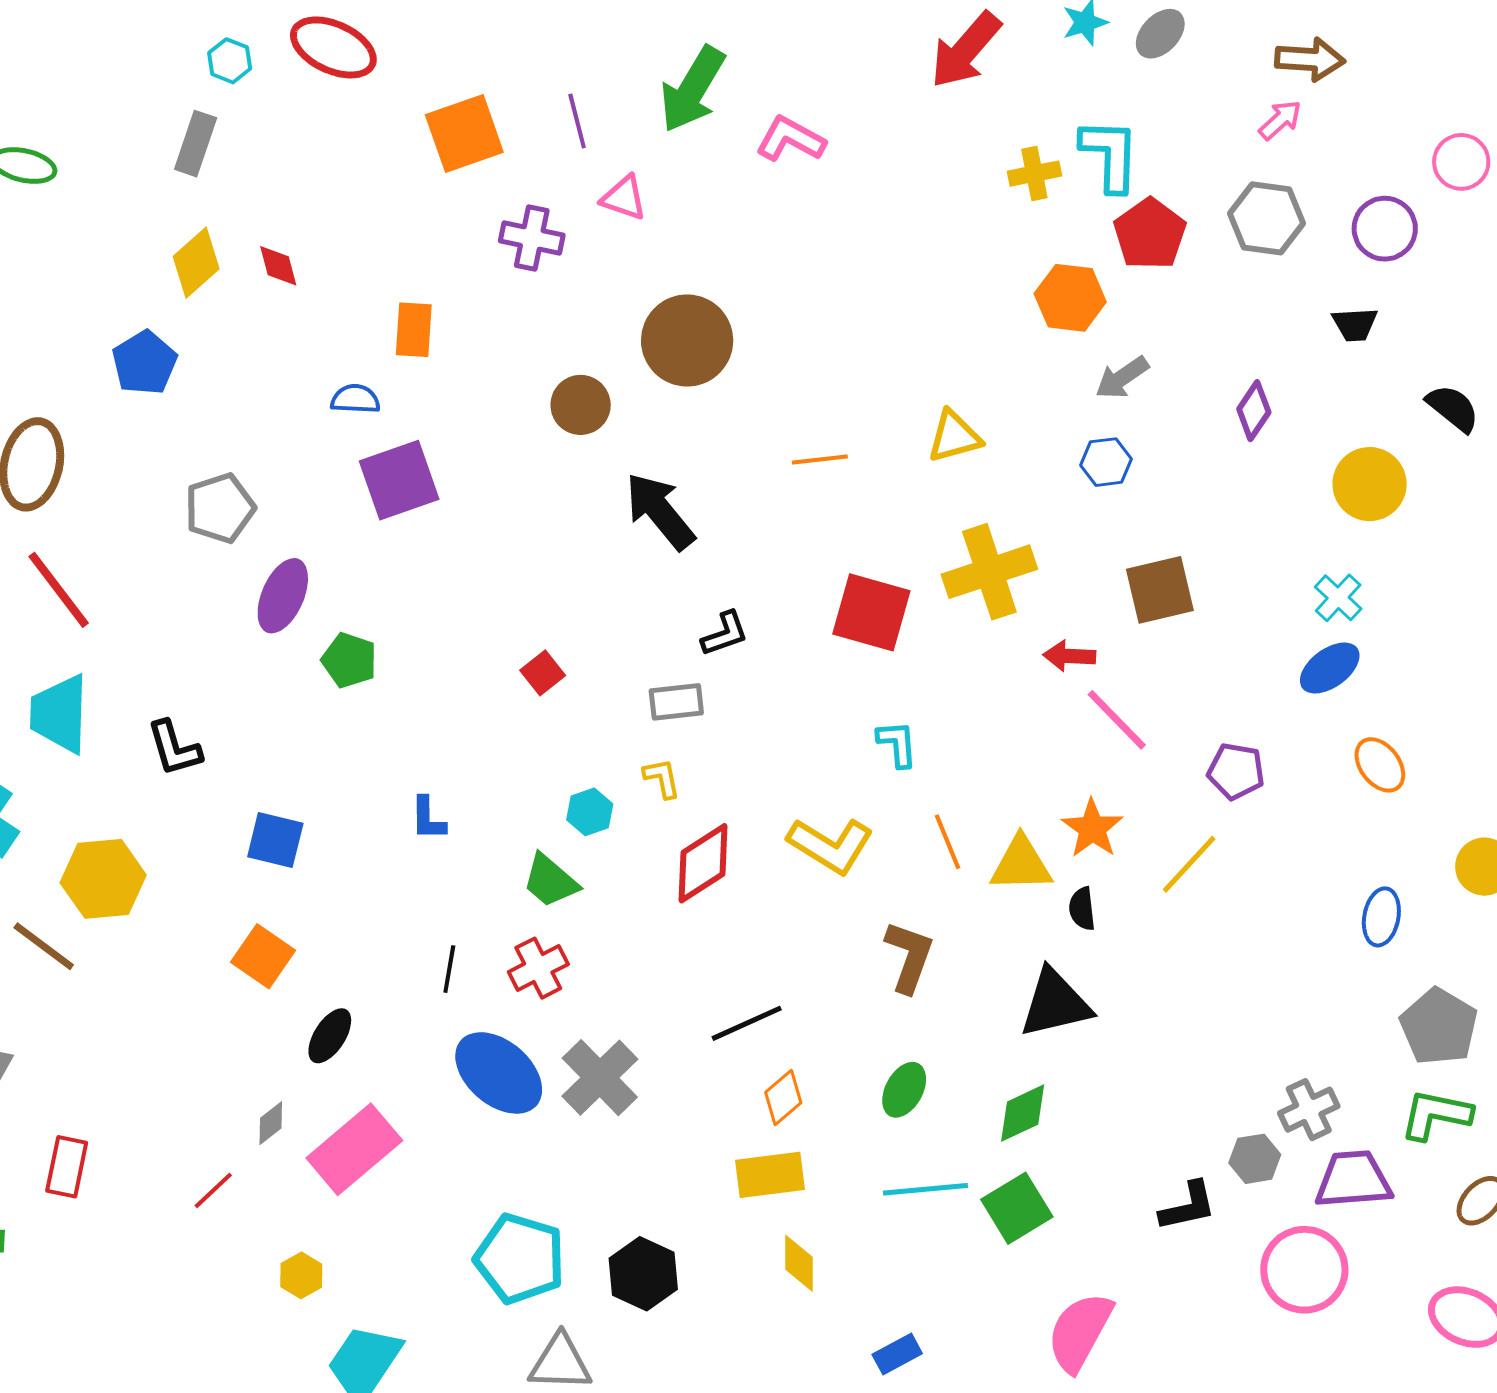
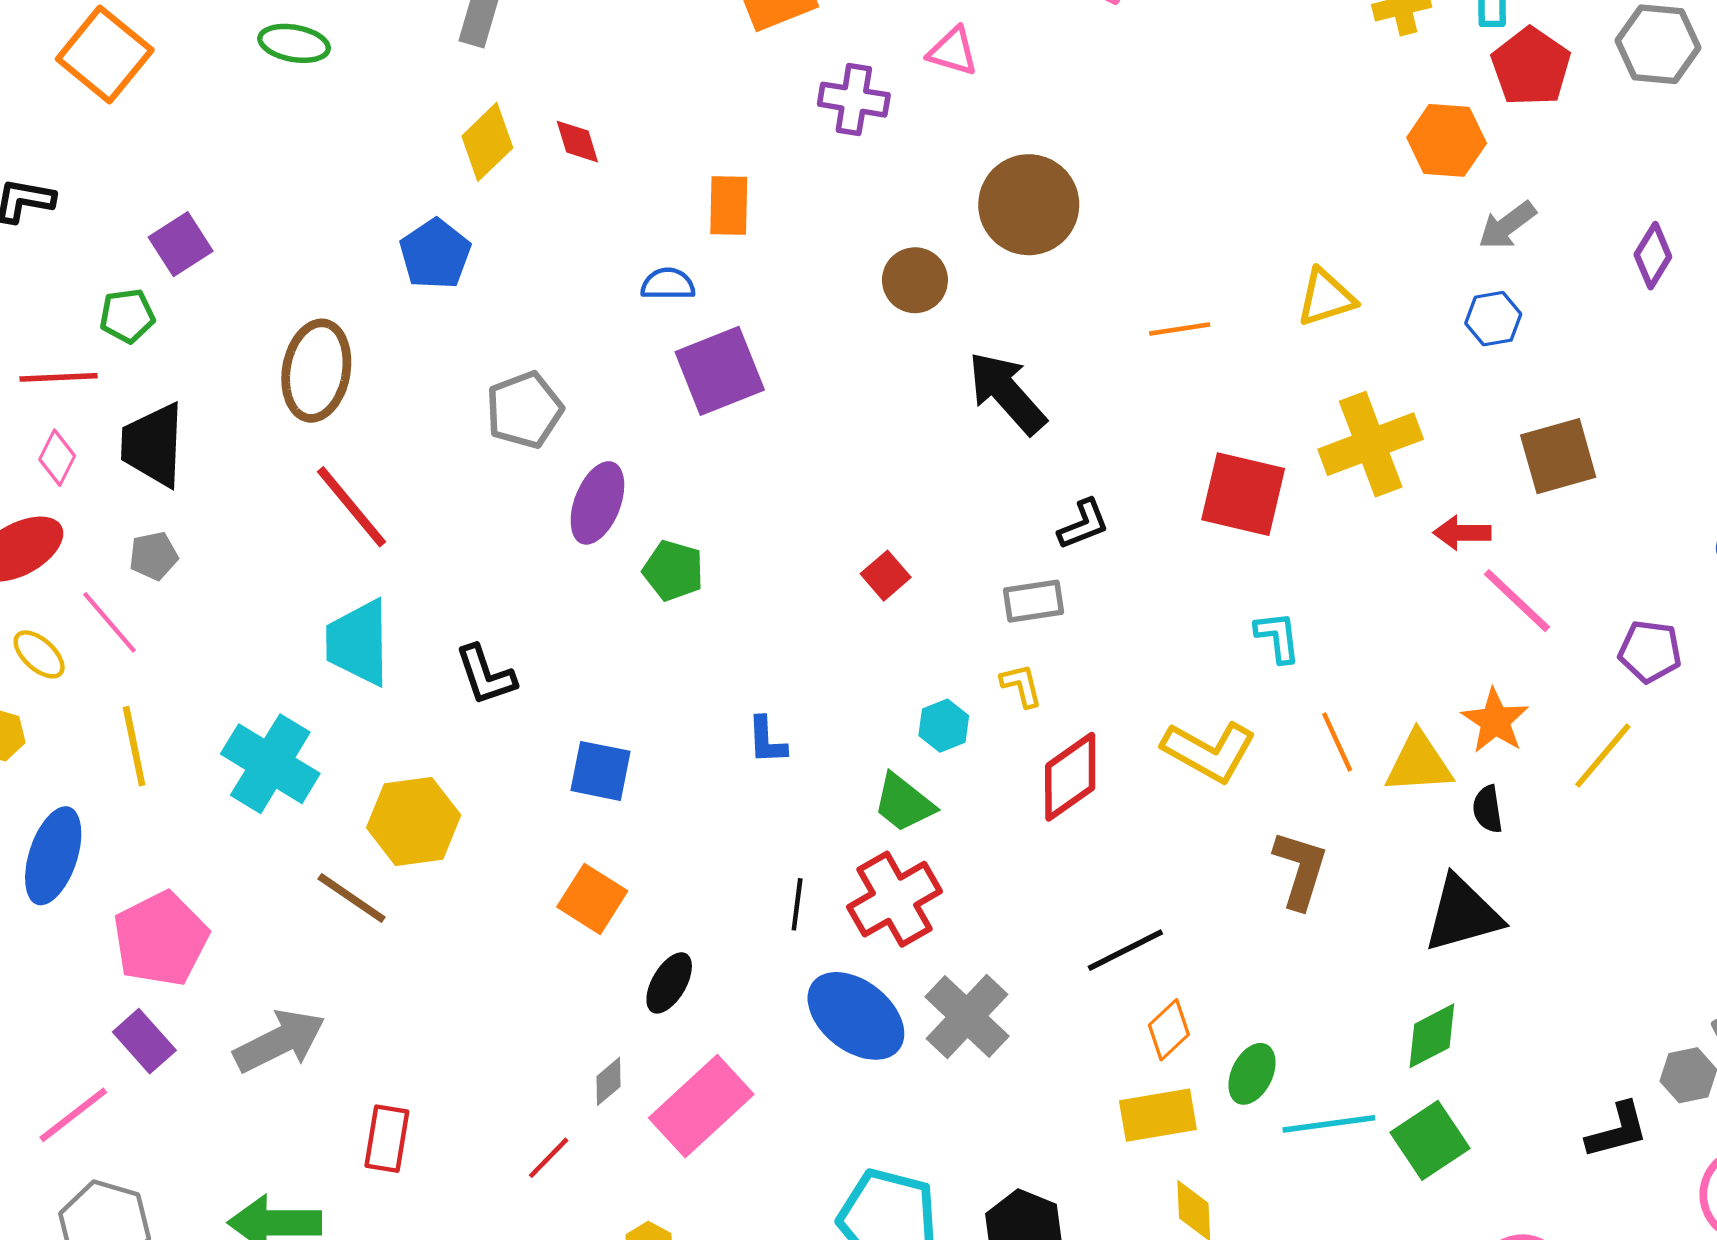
red cross: (538, 968) -> (895, 899), size x1.4
green ellipse: (904, 1090) -> (1252, 1074), moved

